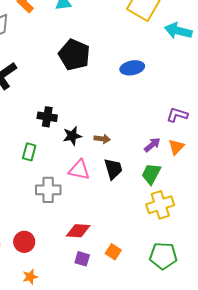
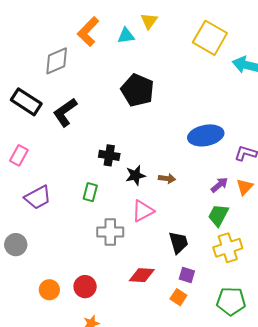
blue ellipse: (132, 68) -> (206, 135), moved, size x1.4
black trapezoid: (113, 169) -> (178, 243), moved
pink triangle: (79, 170) -> (143, 211), turned -40
purple square: (82, 259) -> (187, 275), moved

